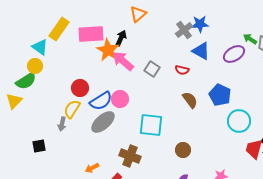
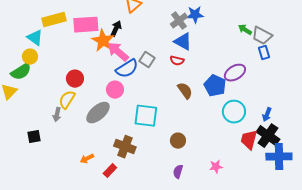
yellow rectangle: (59, 29) -> (54, 20), turned 40
blue triangle: (201, 51) -> (183, 42), moved
purple ellipse: (234, 54) -> (235, 73), moved
blue semicircle: (101, 101) -> (127, 69), moved

